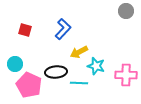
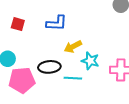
blue L-shape: (63, 29) -> (57, 23), turned 50
pink pentagon: (29, 85) -> (22, 80), turned -30

